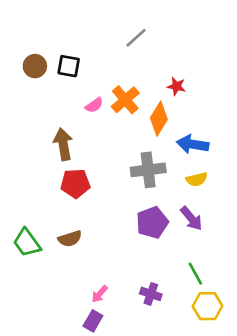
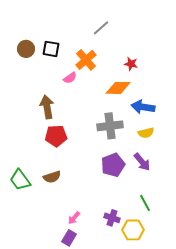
orange cross: (125, 100) -> (86, 60), moved
orange diamond: (159, 119) -> (118, 88), turned 60
yellow hexagon: (207, 306) -> (133, 230), moved

